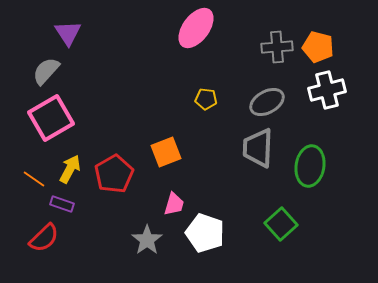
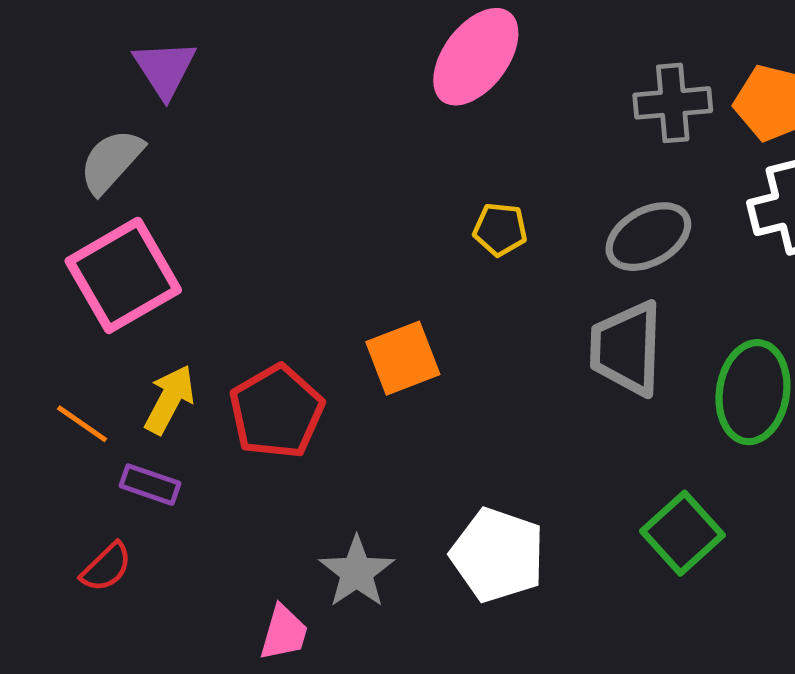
pink trapezoid: (174, 204) -> (284, 633), moved
red semicircle: (44, 238) -> (106, 567), size x0.7

